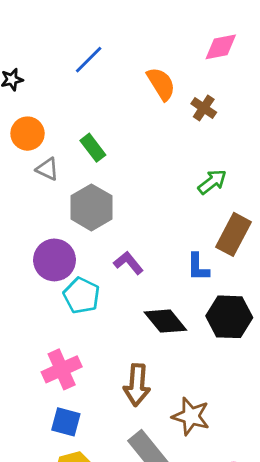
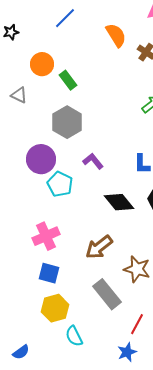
orange circle: (28, 134) -> (42, 64), moved
gray triangle: (47, 169) -> (19, 95), moved
brown arrow: (137, 385) -> (99, 247), turned 48

